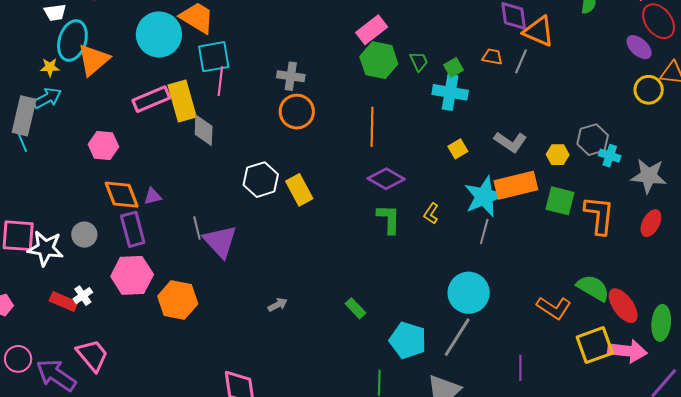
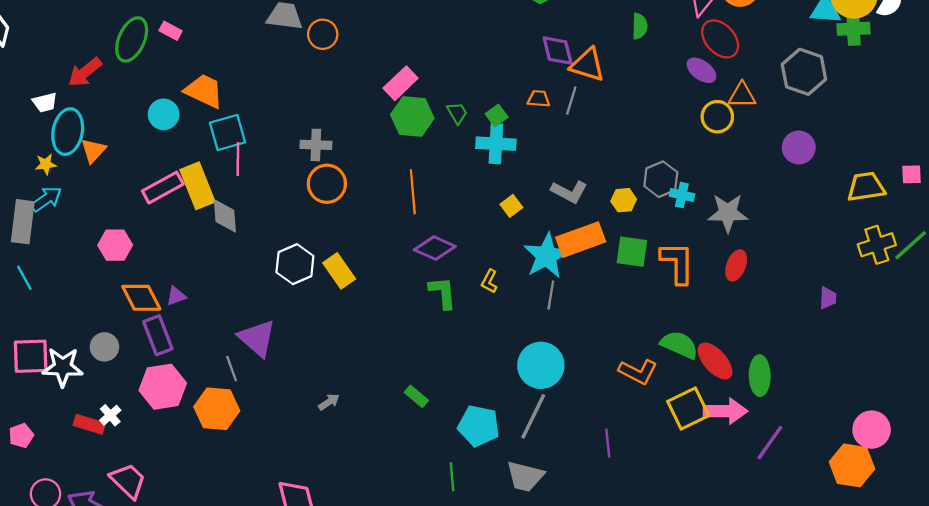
cyan circle: (159, 34) -> (164, 114), size x0.6
orange triangle: (93, 60) -> (93, 151), size x0.7
cyan line: (22, 141) -> (24, 278), moved
gray line: (197, 228) -> (232, 369), moved

